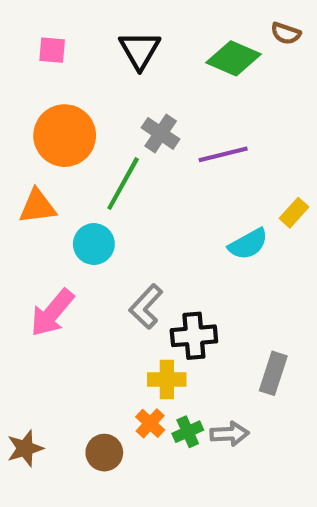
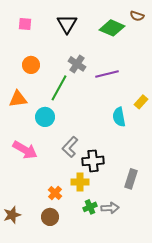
orange circle: (65, 136) -> (31, 65), size x0.6
cyan semicircle: (248, 244) -> (119, 117), turned 108
pink arrow: (52, 313) -> (25, 150), turned -100
orange cross: (150, 423) -> (55, 193), moved

